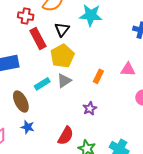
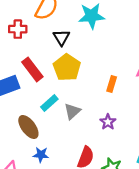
red rectangle: (38, 39) -> (32, 69), moved
gray triangle: (64, 81) -> (72, 111), moved

